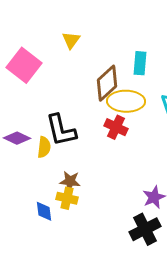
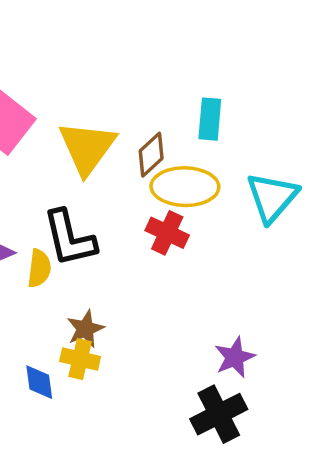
yellow triangle: (71, 40) -> (87, 148), moved, size x1.8
brown diamond: (107, 83) -> (151, 155), size x0.7
brown star: (70, 181) -> (85, 329), turned -30

